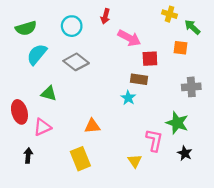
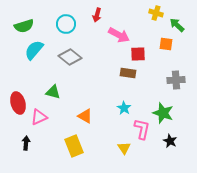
green triangle: (49, 93) -> (53, 92), moved
cyan star: (128, 98) -> (124, 108), moved
orange triangle: (92, 126) -> (85, 116), turned 35

